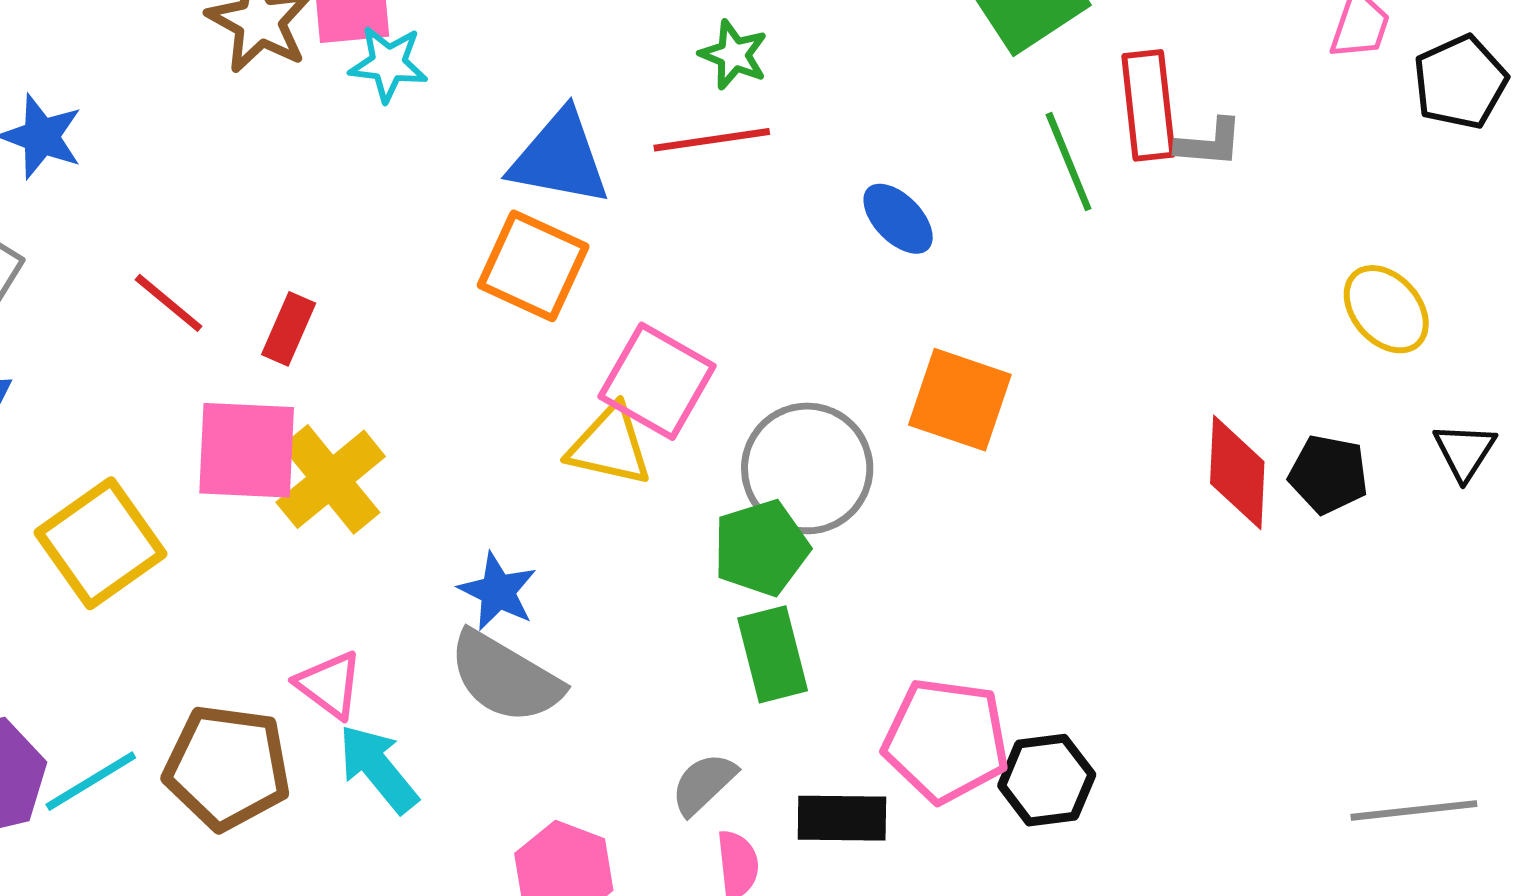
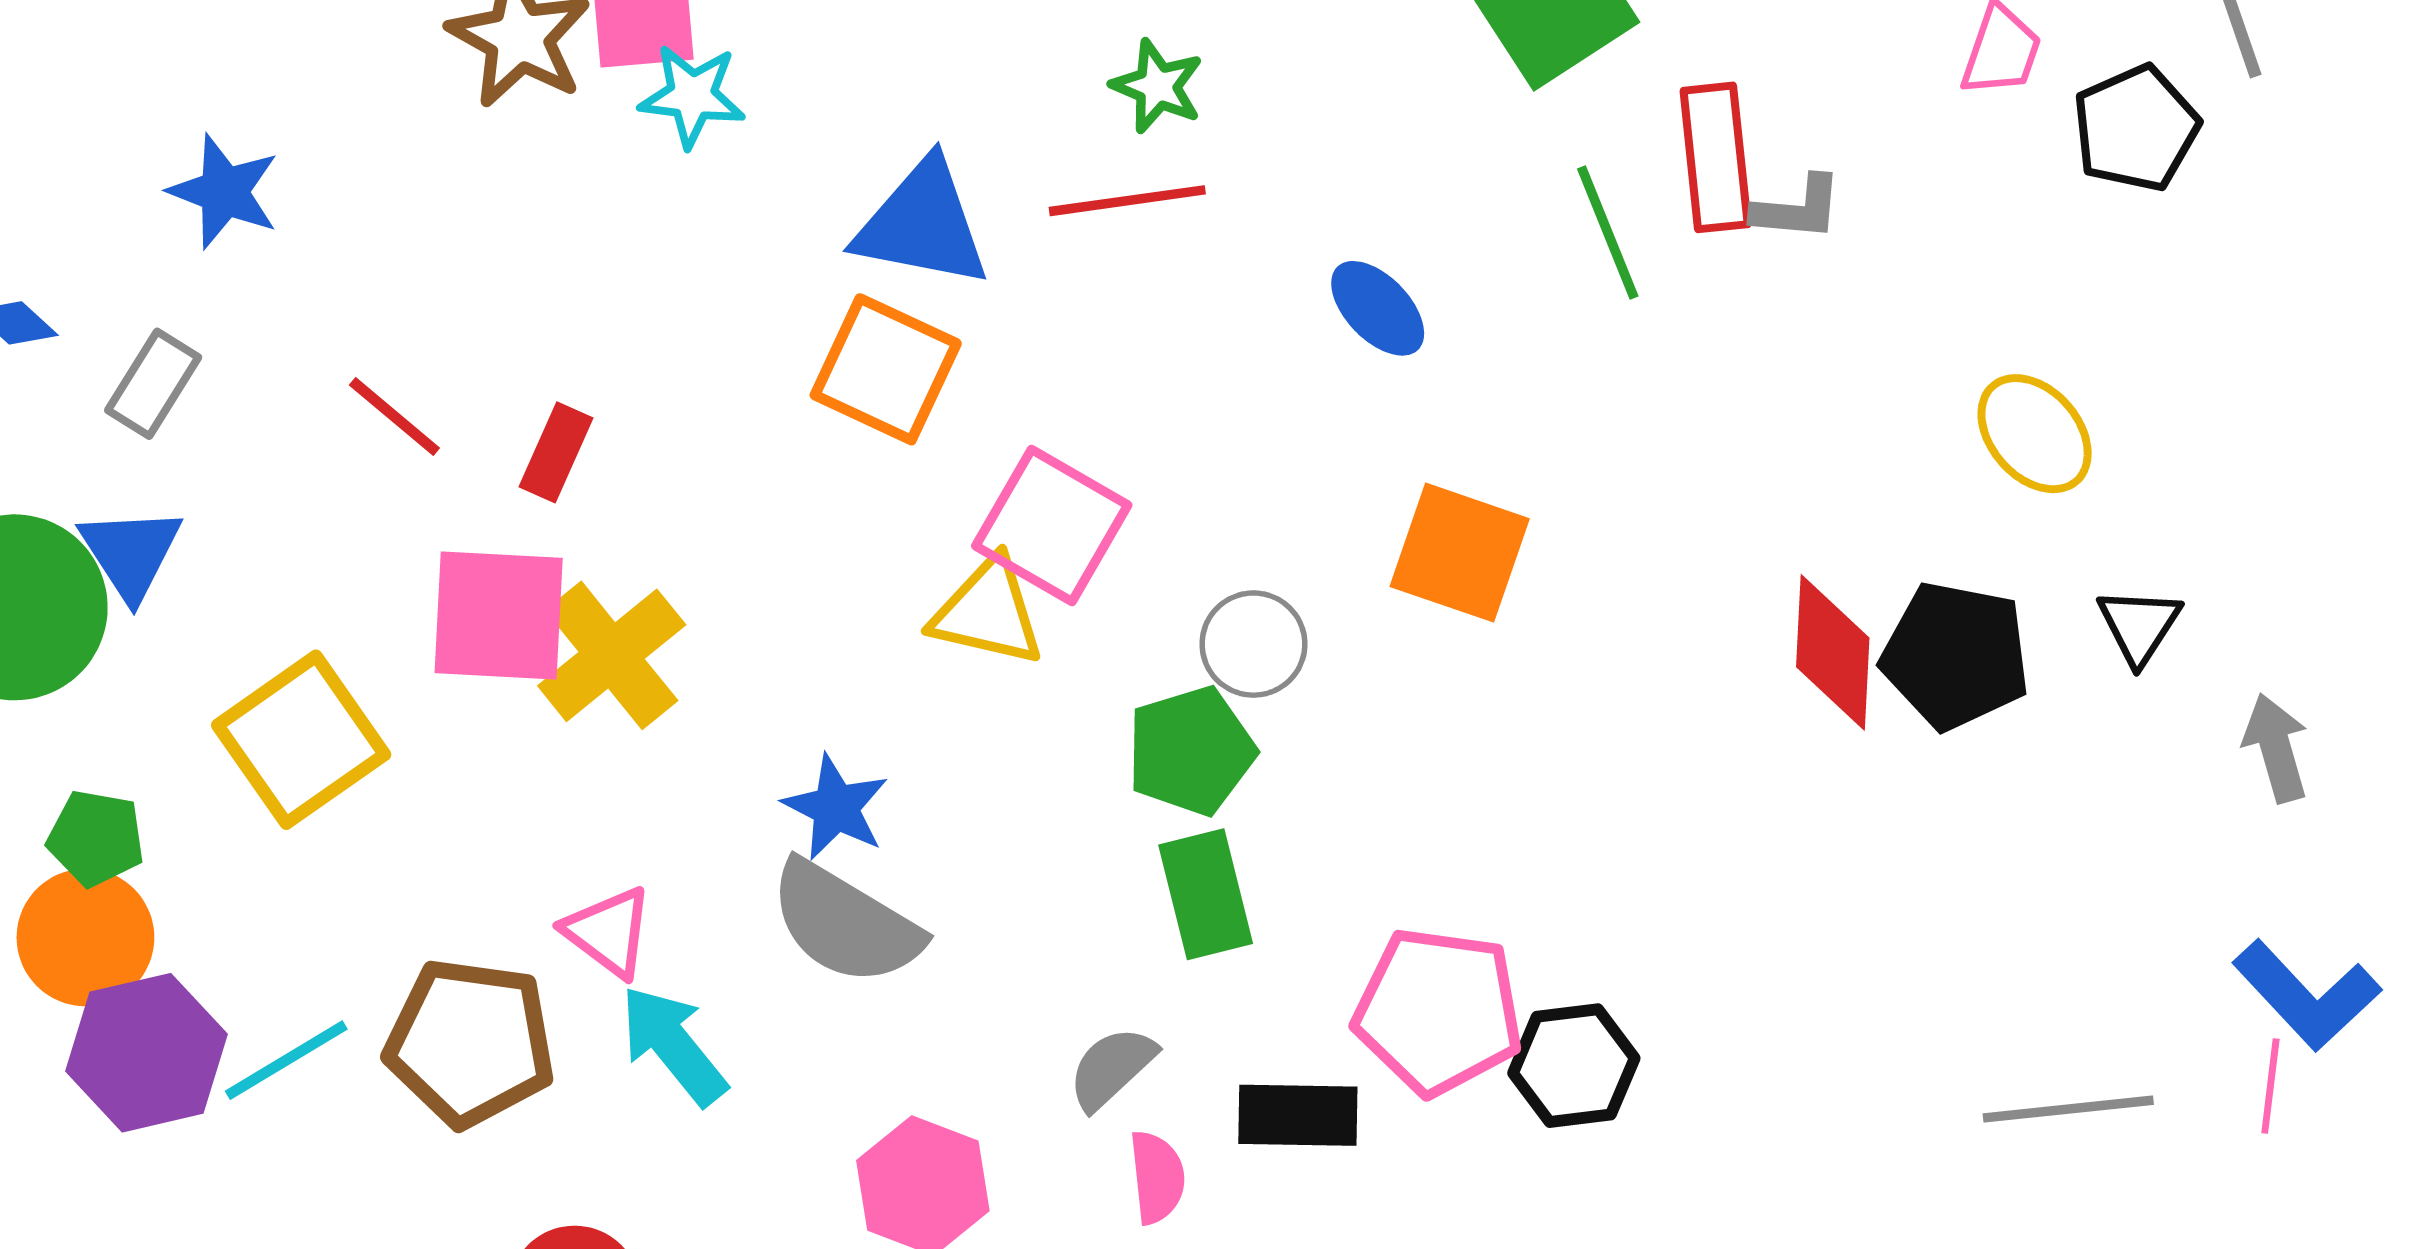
gray circle: (807, 468) -> (1253, 644), size x0.6
black pentagon: (1328, 474) -> (1956, 656), size x1.4

